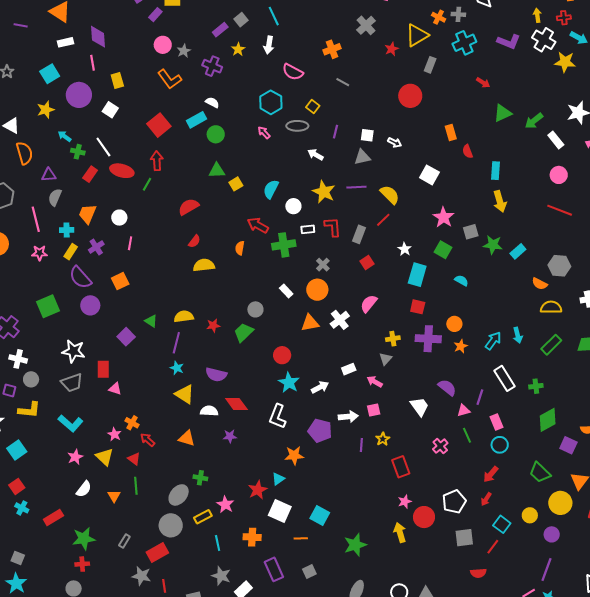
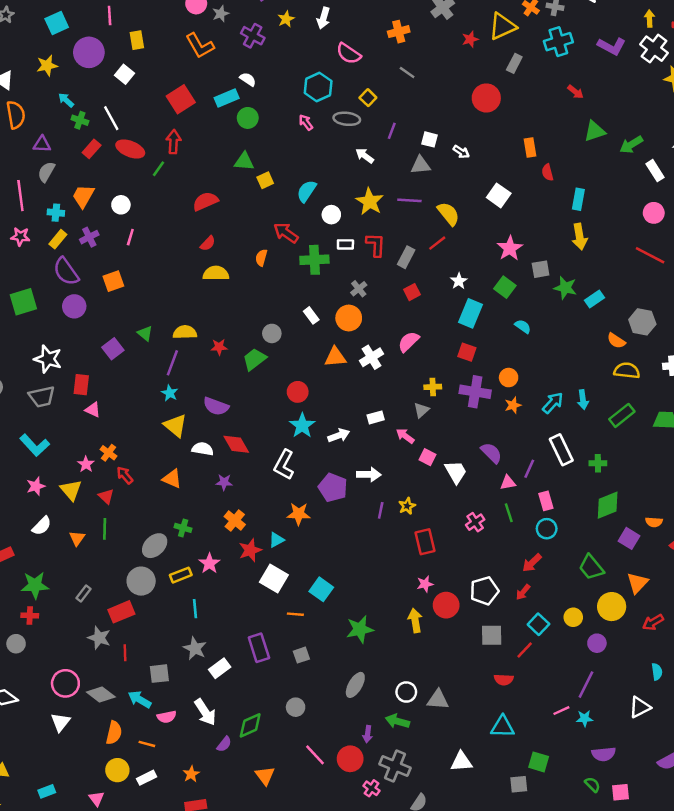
pink square: (374, 410) -> (427, 457), moved, turned 32
orange cross: (252, 537) -> (235, 520), moved, turned 30

